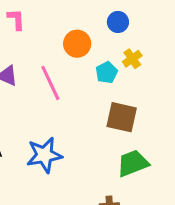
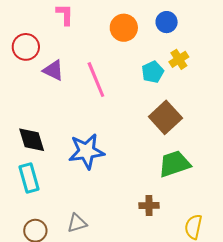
orange circle: (77, 44) -> (124, 28), moved
brown square: (122, 117) -> (165, 117), turned 32

